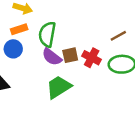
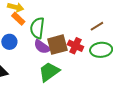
orange rectangle: (19, 29) -> (18, 19), moved, turned 64
brown square: (70, 55) -> (57, 45), size x1.5

